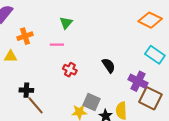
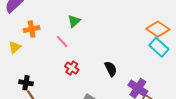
pink line: (57, 45) -> (62, 41), turned 40
cyan rectangle: (155, 55) -> (159, 47), moved
yellow triangle: (11, 56) -> (15, 47), turned -48

